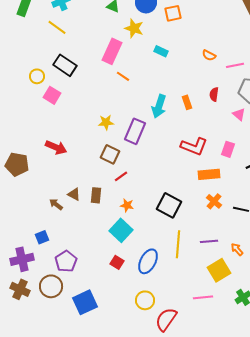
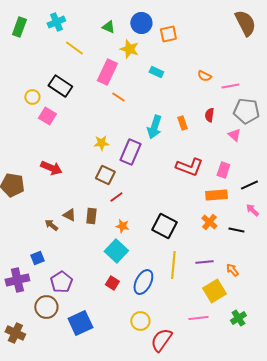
yellow line: (57, 27) -> (74, 48), moved
orange rectangle: (209, 174) -> (216, 195), moved
brown cross: (20, 289) -> (15, 333), moved

